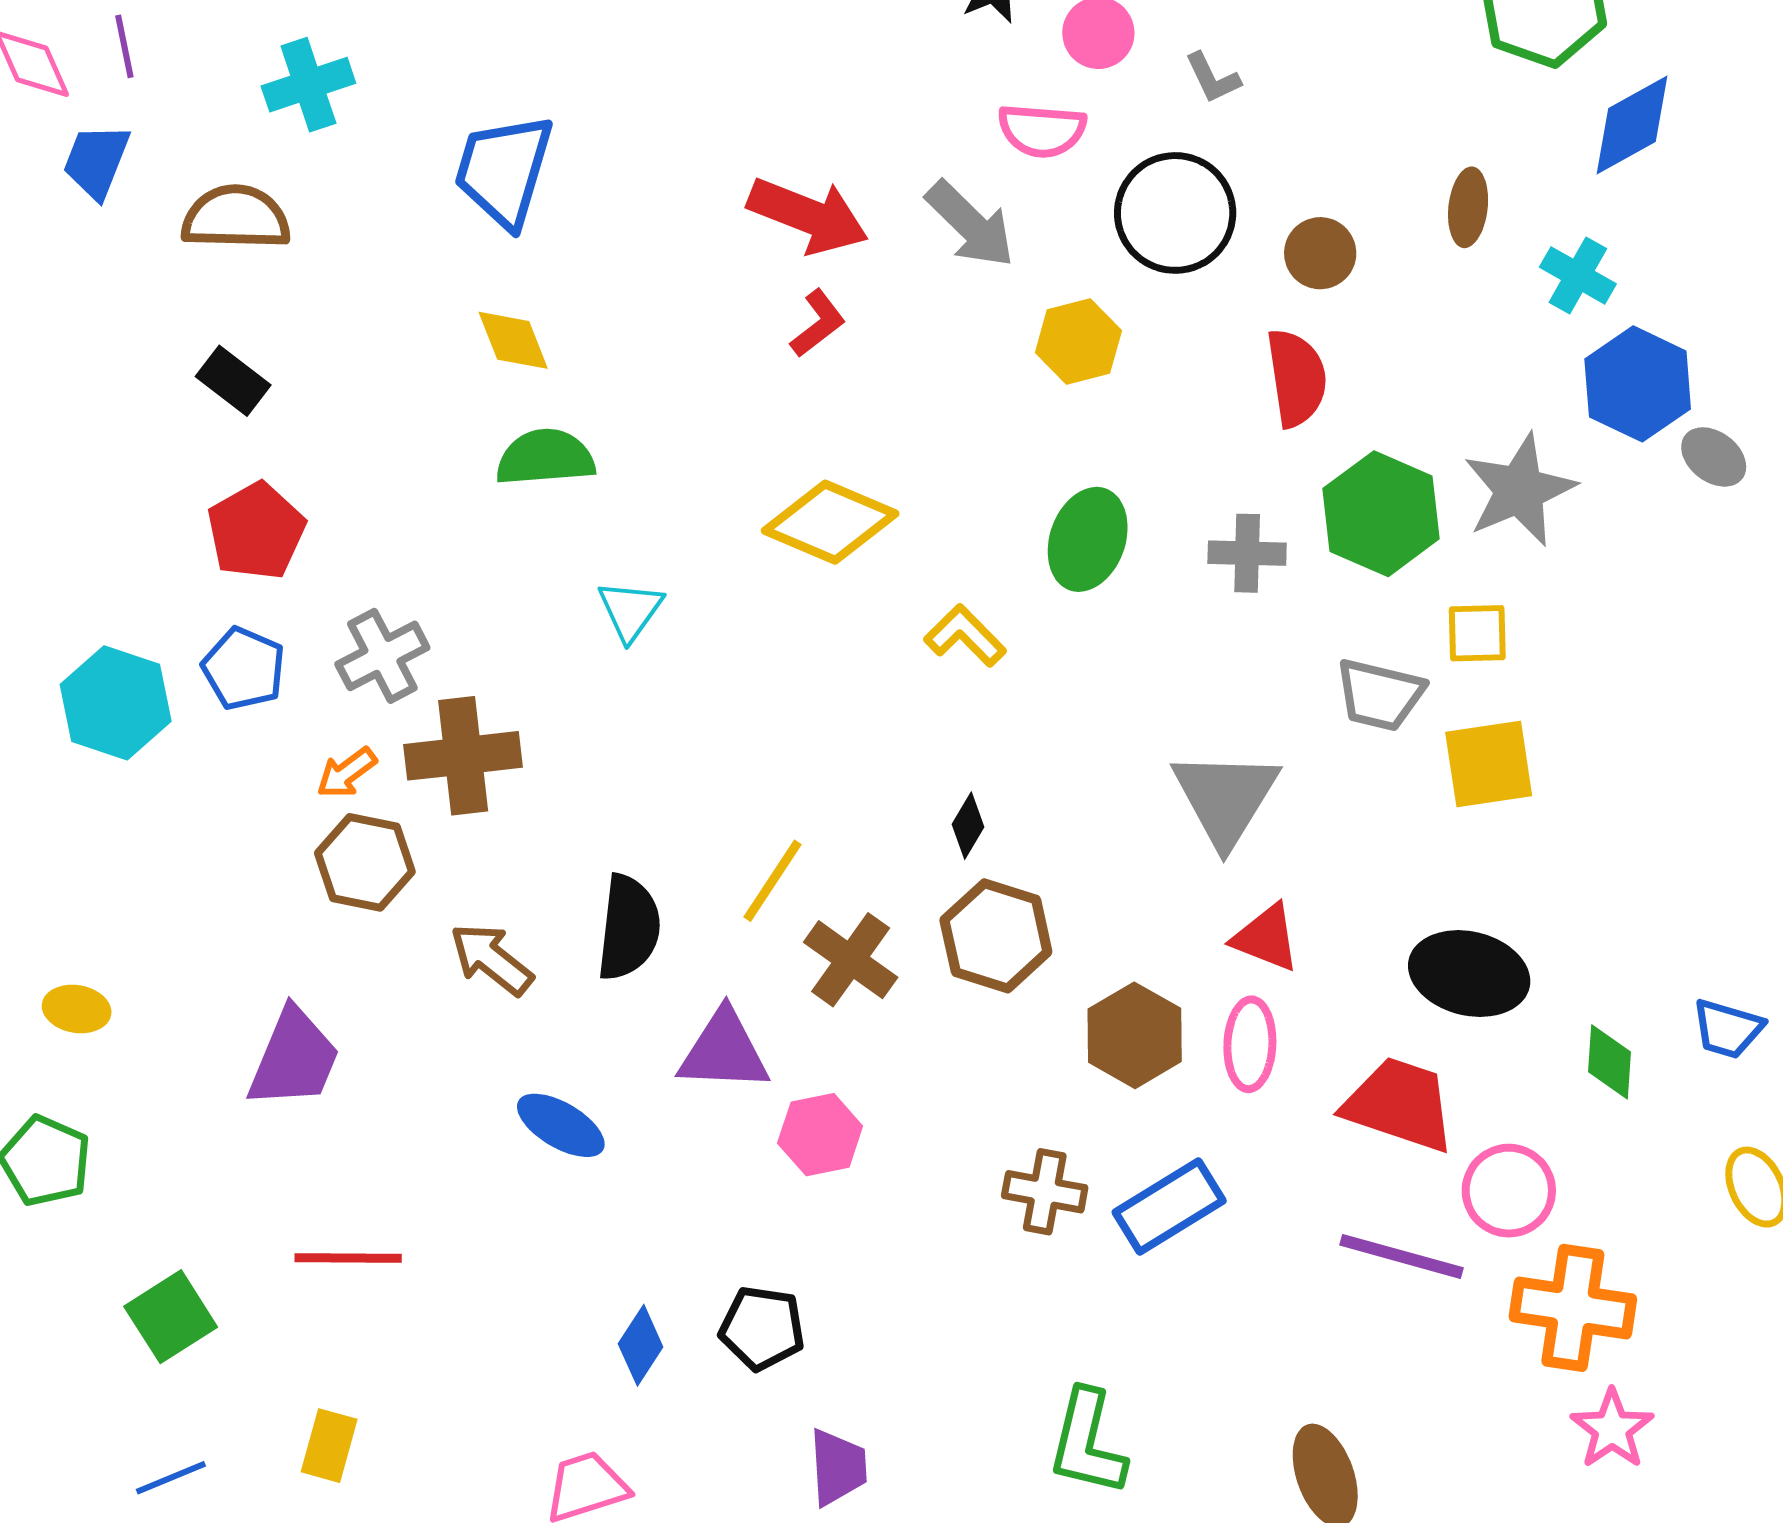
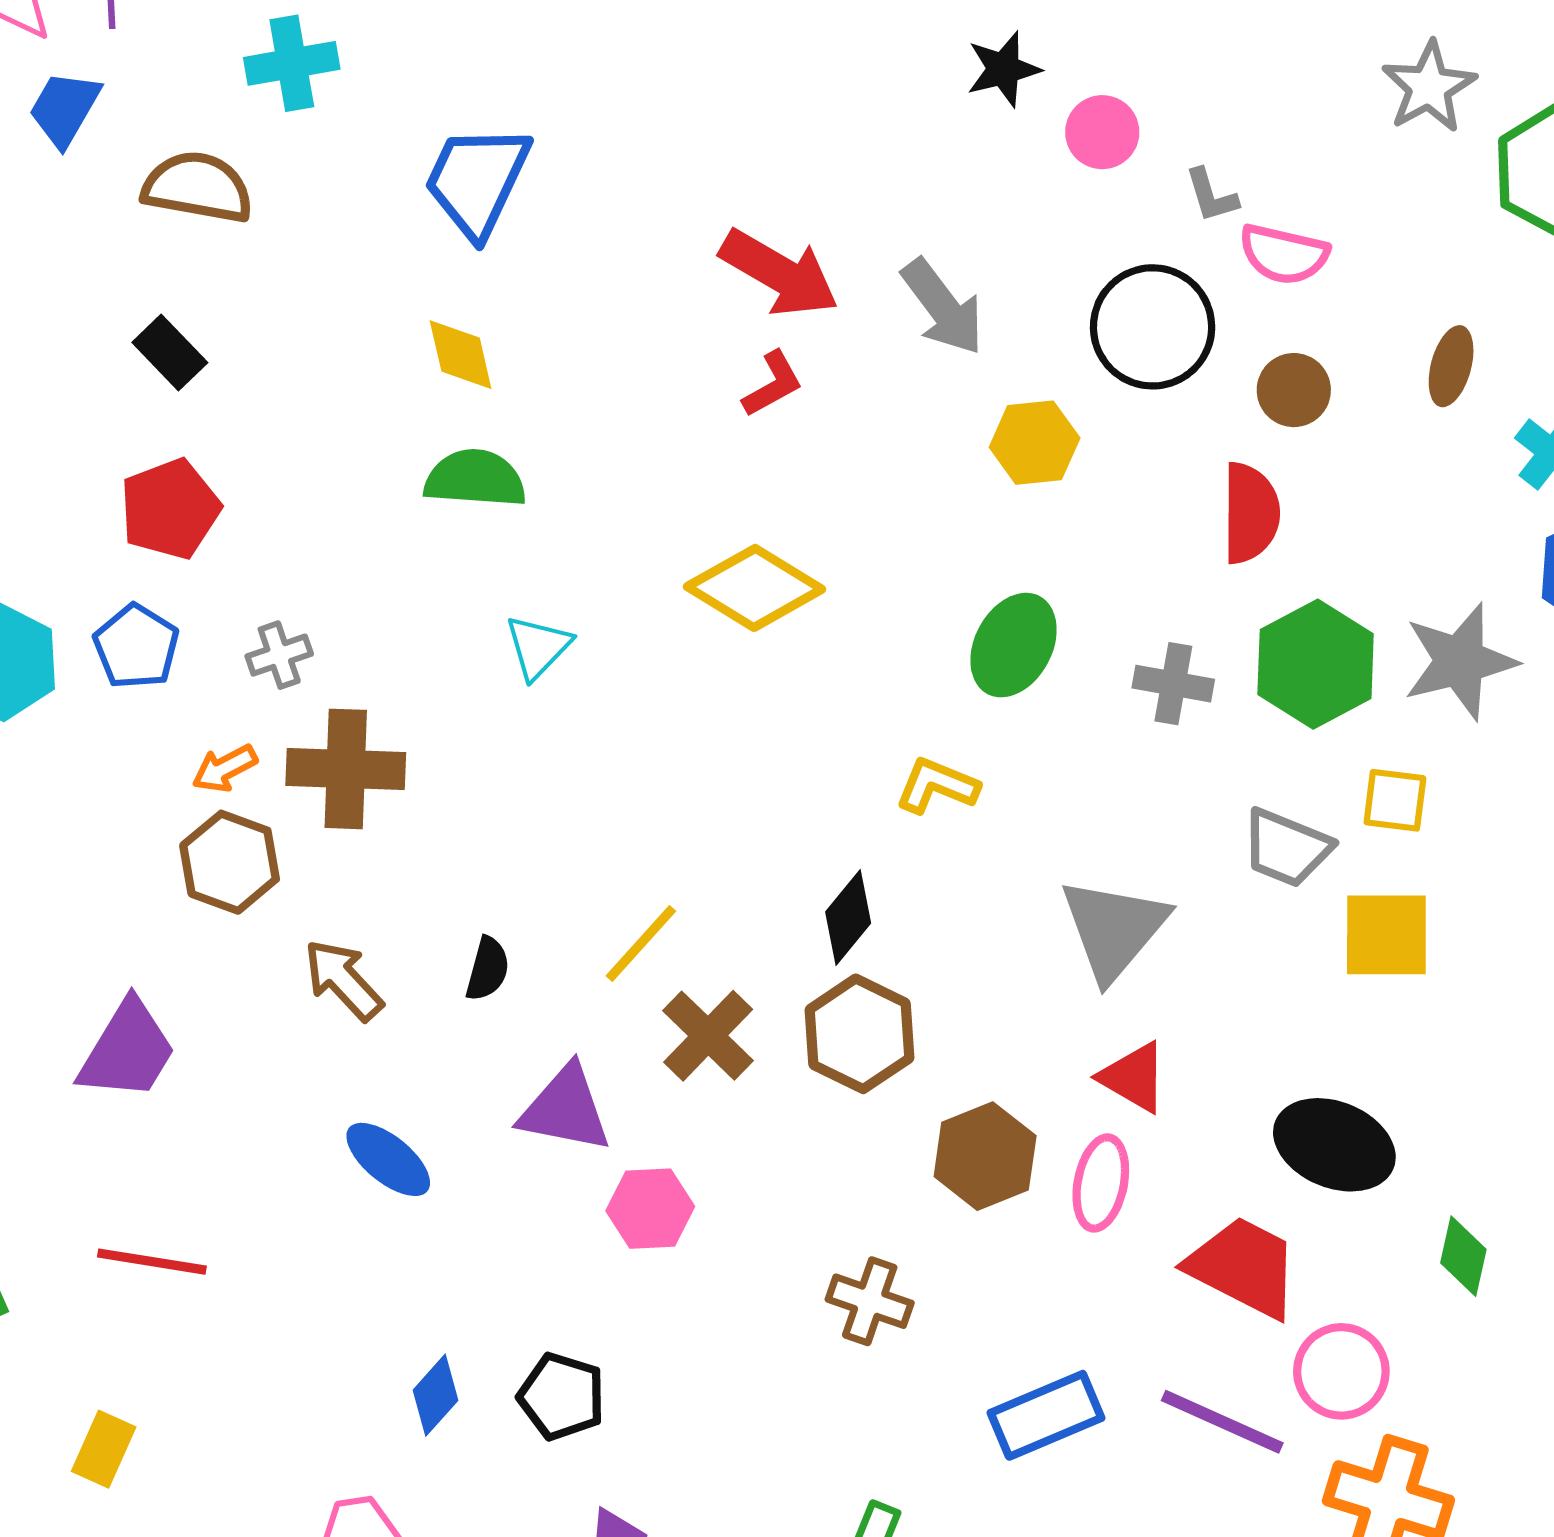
pink semicircle: (1042, 130) -> (1284, 254), moved
yellow L-shape: (965, 636) -> (937, 786), moved, turned -32
gray cross: (382, 656) -> (279, 655), size x0.7
black diamond: (968, 826) -> (848, 917), size x1.4
black semicircle: (629, 928) -> (488, 969), size x0.6
blue rectangle: (1169, 1206) -> (1046, 1415), moved

